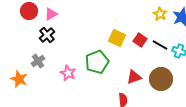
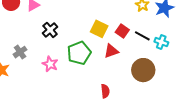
black cross: (47, 35) -> (50, 30), moved
red triangle: (134, 77) -> (111, 51), moved

